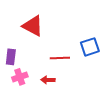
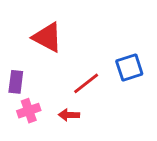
red line: (60, 58) -> (86, 83), turned -36

